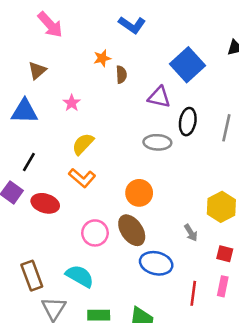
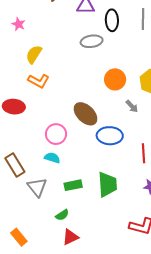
orange circle: (139, 193) -> (115, 79), moved
pink circle: (95, 233) -> (56, 134), moved
cyan semicircle: (80, 276) -> (52, 158), size x0.7

